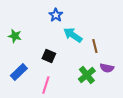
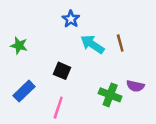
brown line: (95, 46) -> (120, 43), moved
green cross: (87, 75) -> (110, 95), turned -30

